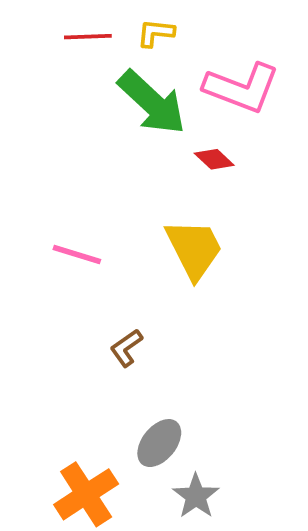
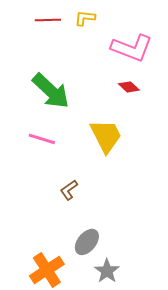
green arrow: (152, 103) -> (51, 91), moved
red diamond: (214, 159) -> (129, 87), moved

